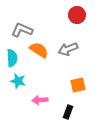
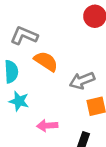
gray arrow: (68, 49) -> (82, 81), moved

